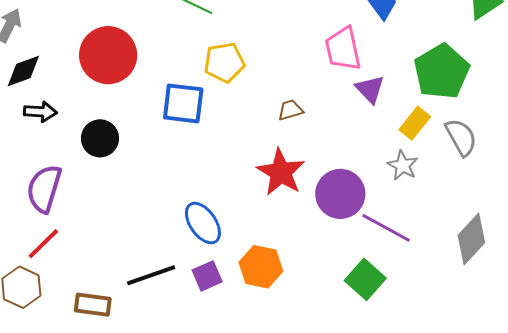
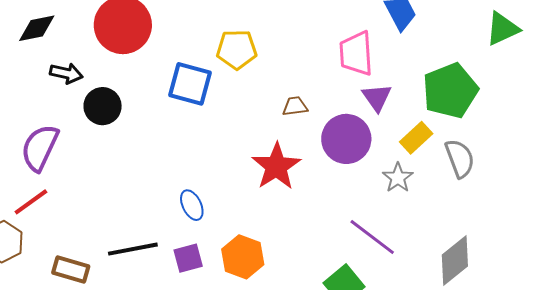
black arrow: (40, 112) -> (66, 73), moved
purple circle: (340, 194) -> (346, 139), moved
blue ellipse: (203, 223) -> (192, 205), size x0.7

